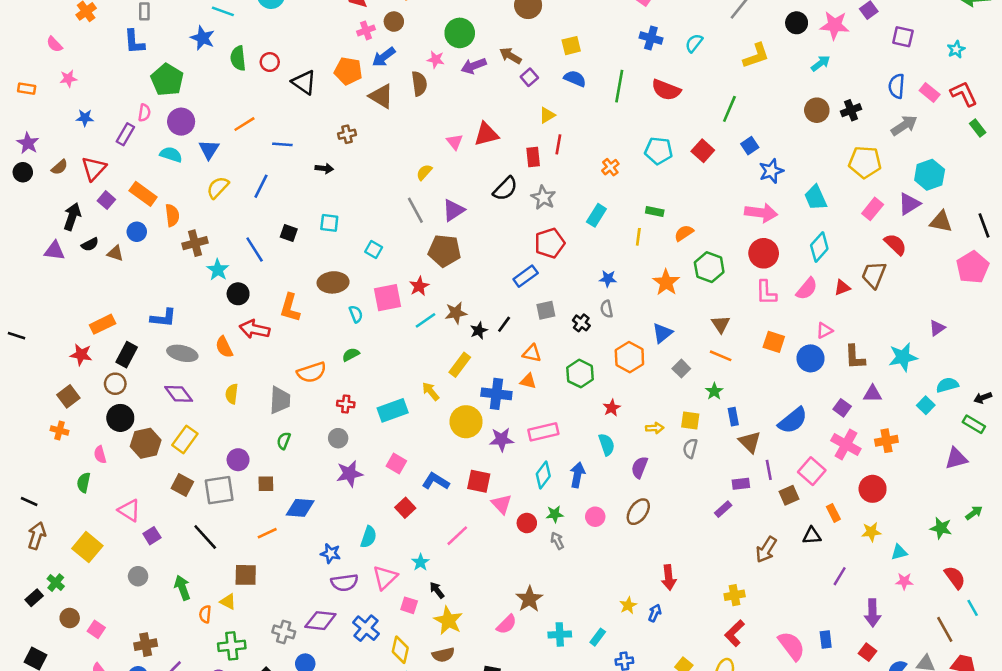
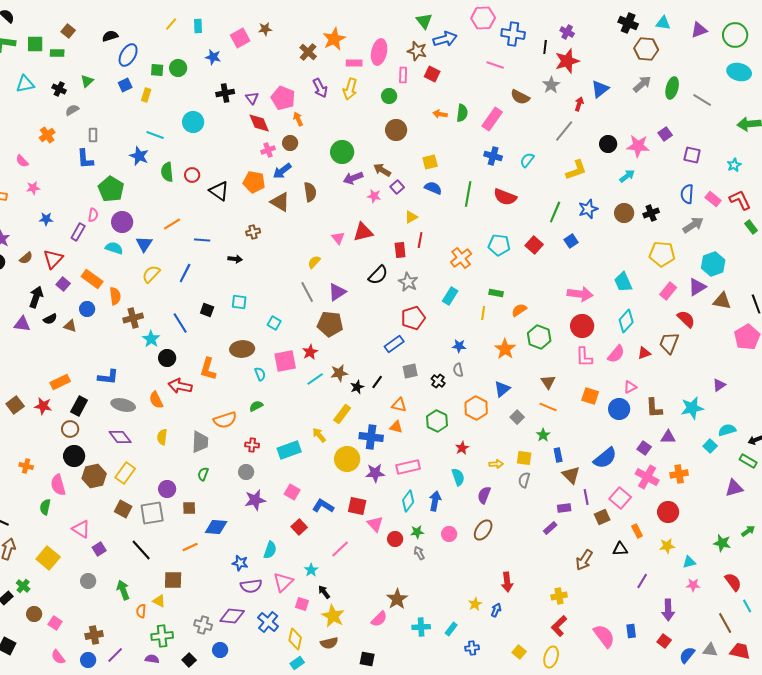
pink star: (436, 60) -> (374, 196), moved
orange cross: (610, 167) -> (461, 258), size x1.5
blue star: (771, 171) -> (588, 209), moved
brown square: (68, 396) -> (15, 405), moved
pink semicircle: (100, 455) -> (58, 485), size x1.5

